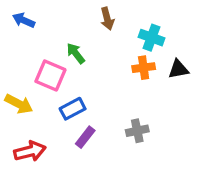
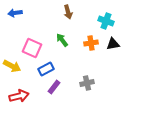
blue arrow: (24, 20) -> (15, 13), turned -32
cyan cross: (151, 38) -> (106, 21), moved
green arrow: (76, 53) -> (62, 40), moved

